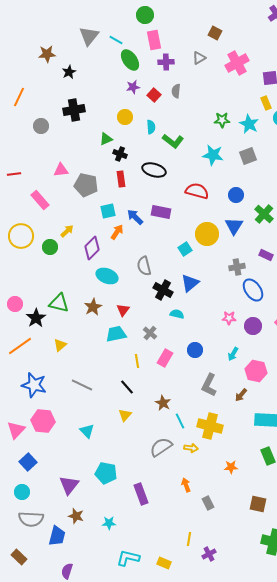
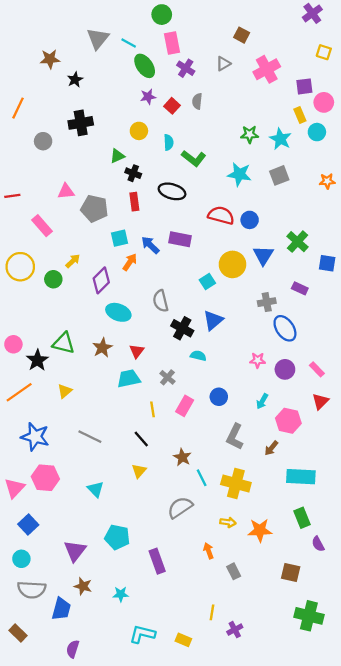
purple cross: (166, 62) -> (186, 68), turned 35
blue circle: (236, 195) -> (250, 220), moved
yellow arrow: (191, 448) -> (228, 522), moved
orange star: (231, 467) -> (260, 530), size x1.5

